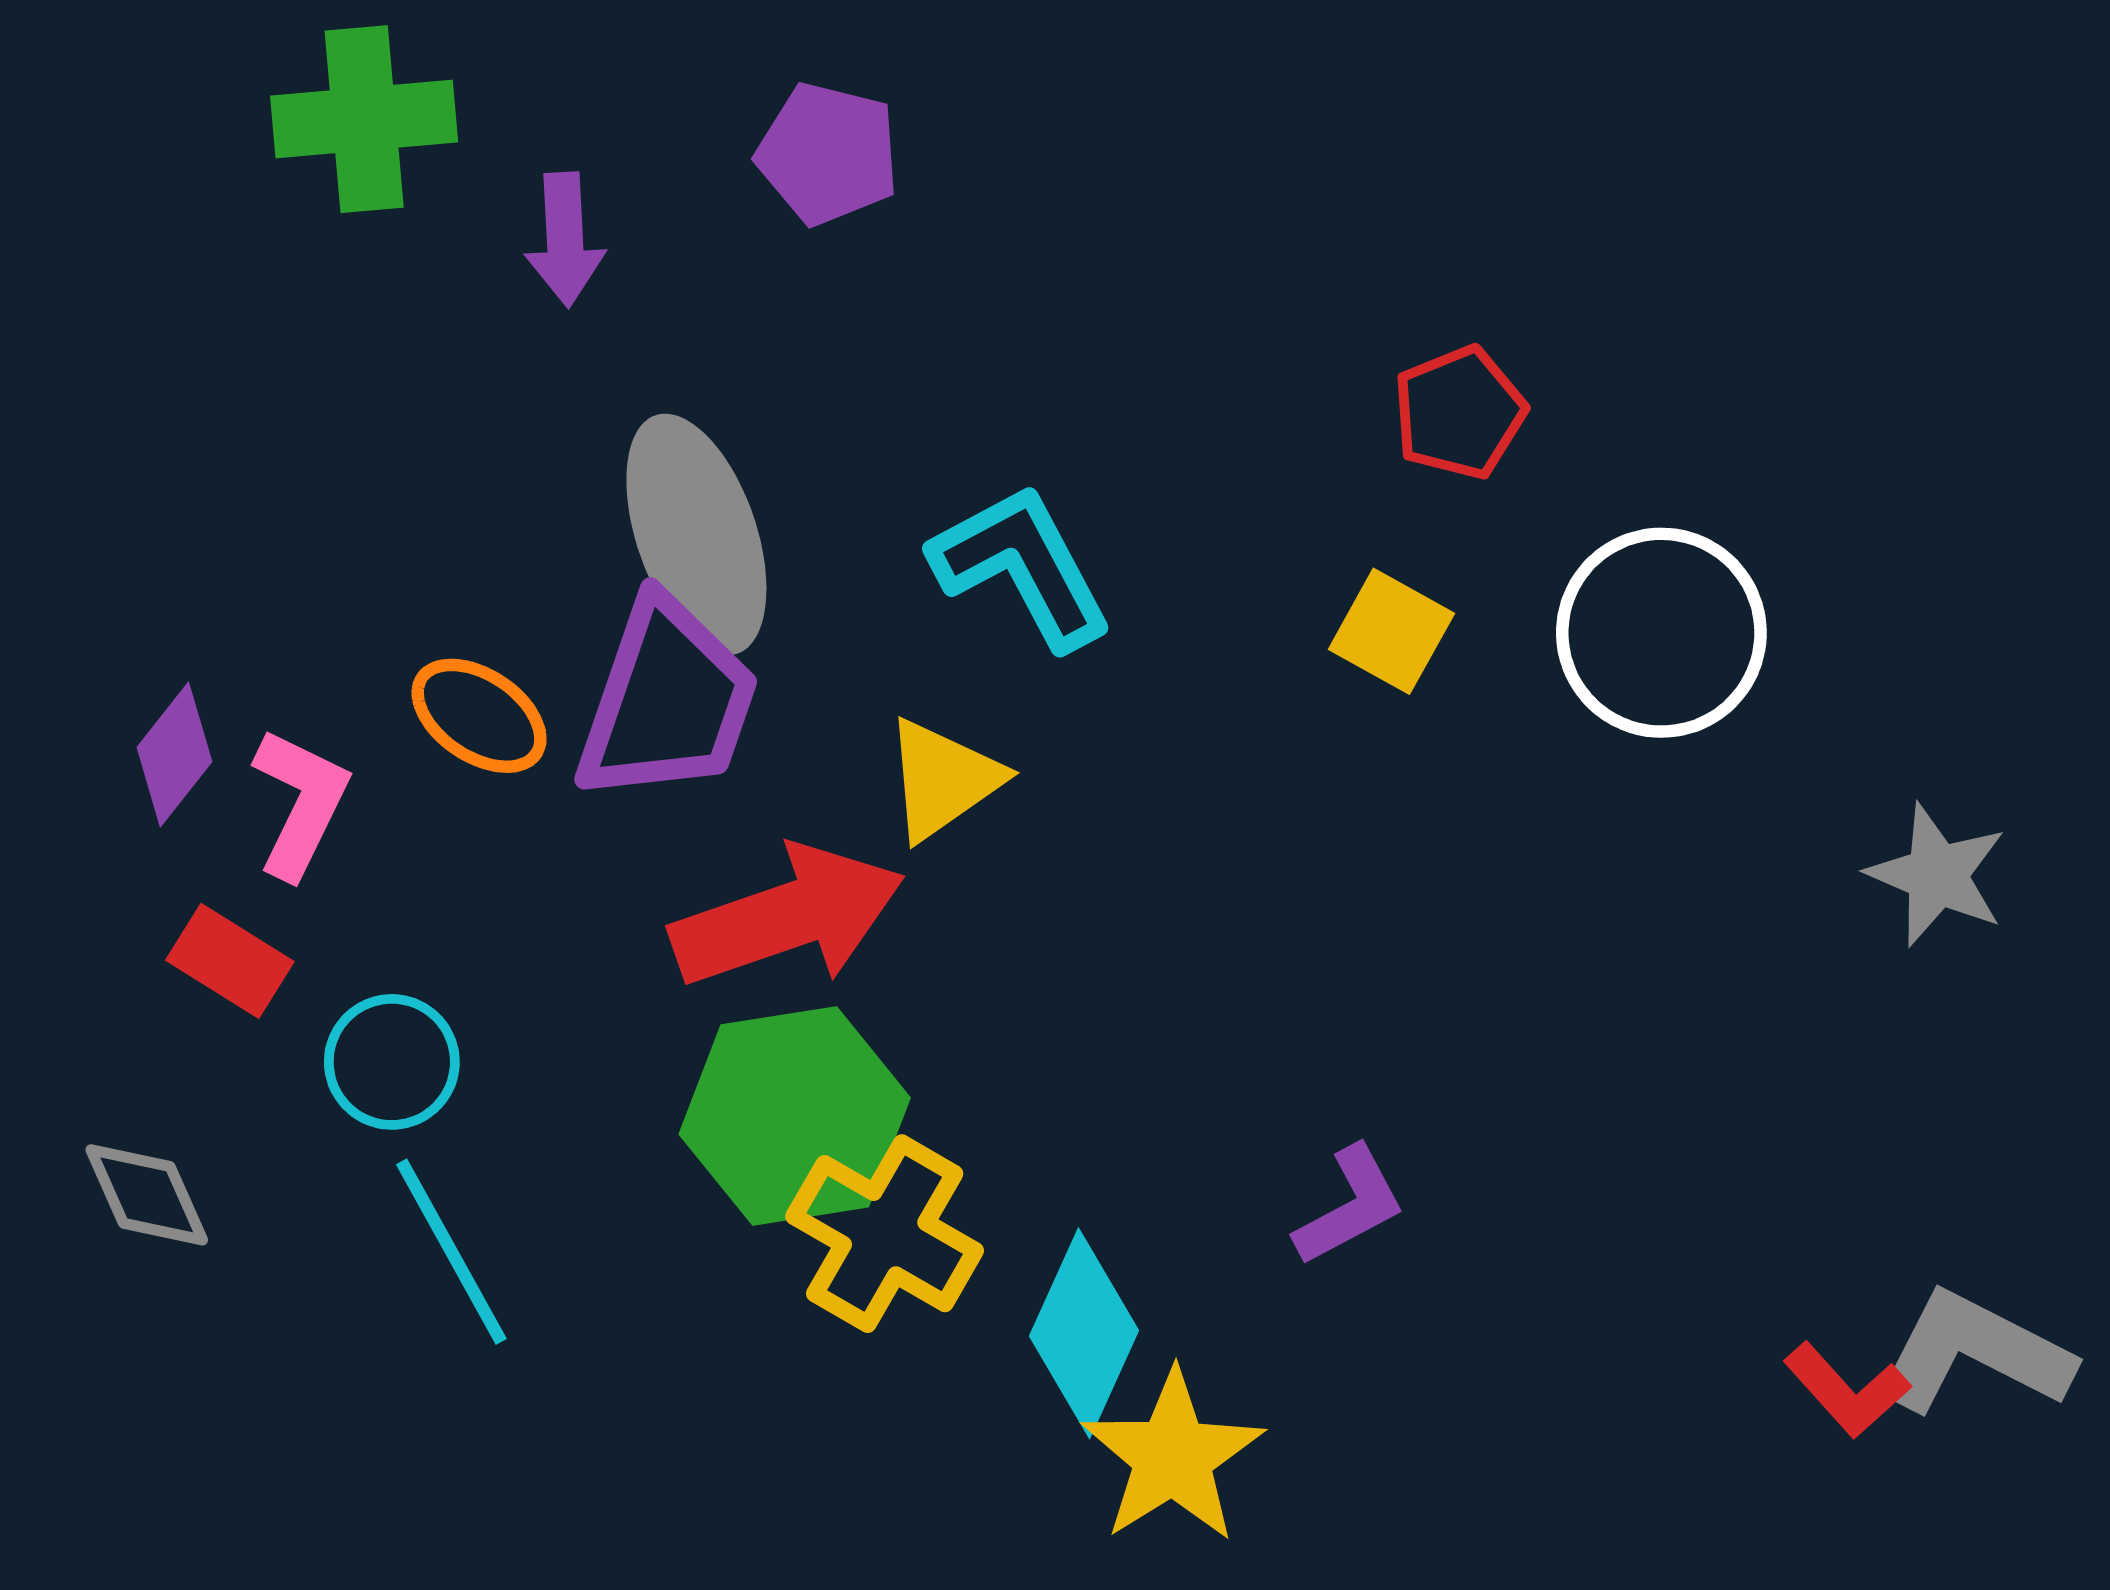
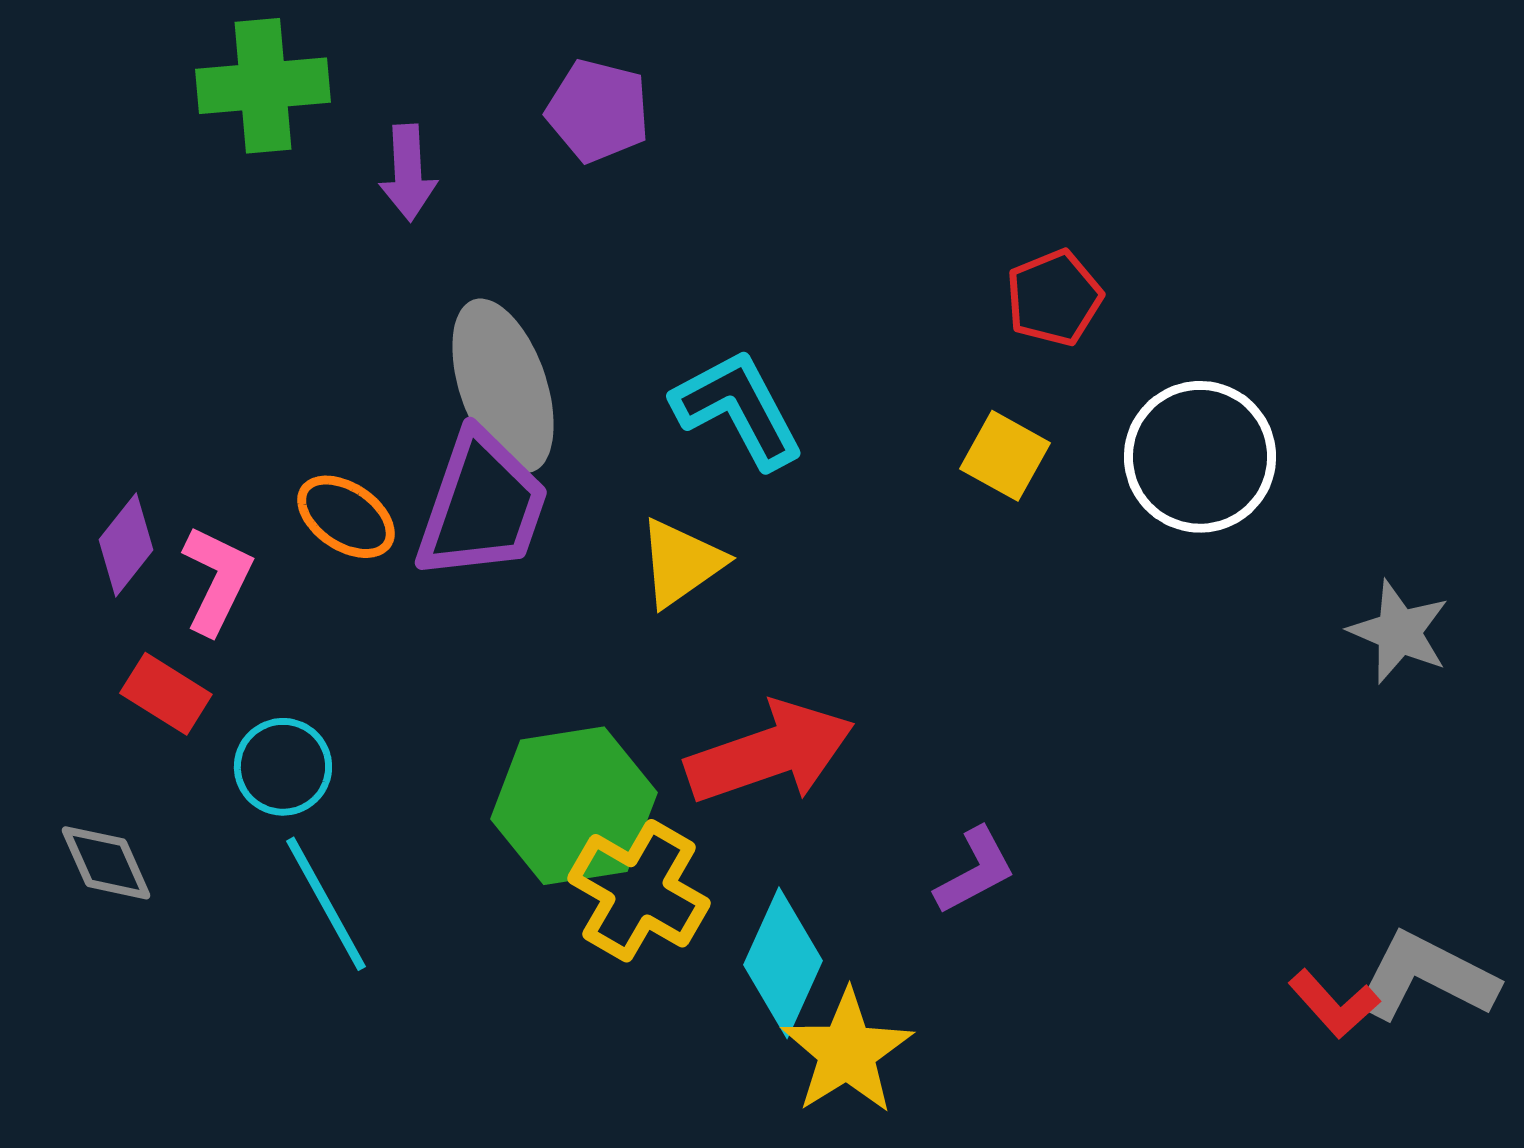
red arrow: (788, 917) -> (770, 753), moved

